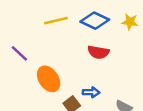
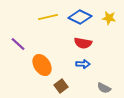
blue arrow: (91, 92) -> (83, 64), moved

